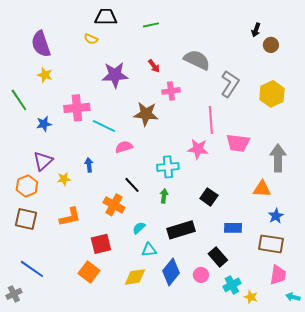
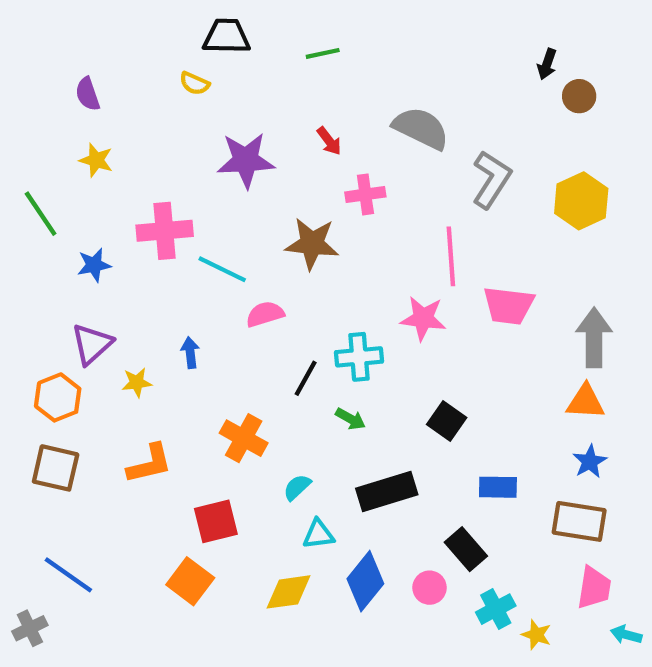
purple semicircle: (41, 44) -> (88, 94), size x0.6
black line: (132, 185) -> (306, 378), moved, turned 72
orange triangle: (262, 189) -> (586, 402), moved
green arrow: (164, 196) -> (350, 419), turned 112

